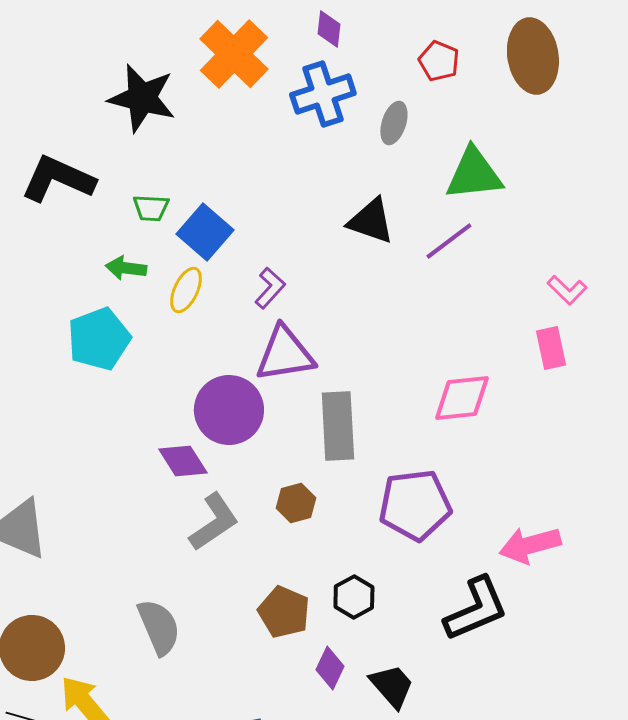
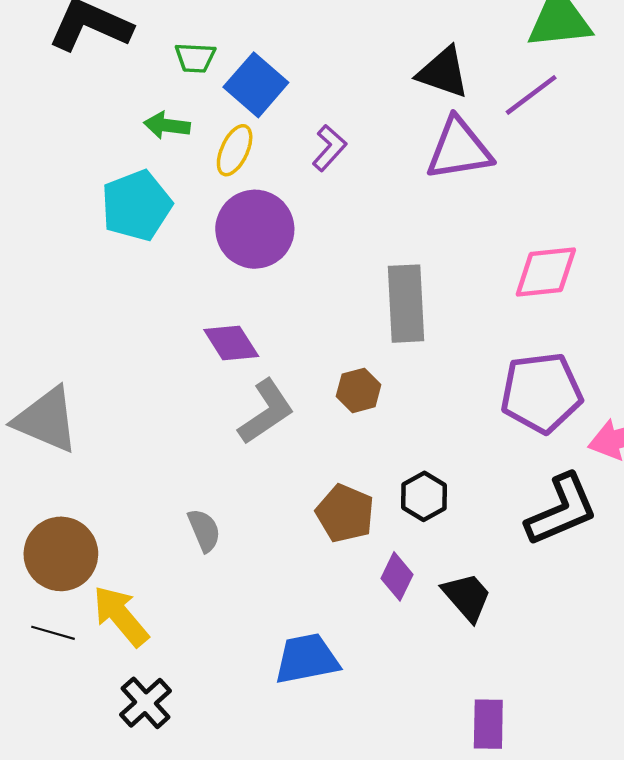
purple triangle: (285, 354) -> (459, 149), moved
purple circle: (229, 410) -> (255, 229), moved
purple pentagon: (415, 505) -> (541, 393), moved
gray semicircle: (159, 627) -> (204, 530), size x0.7

